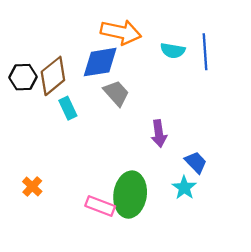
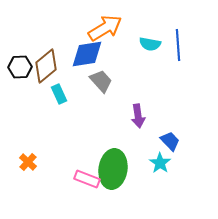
orange arrow: (121, 32) -> (105, 28), turned -44

